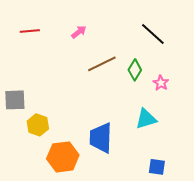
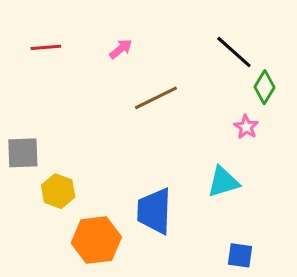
green diamond: (135, 70) -> (264, 87), moved

